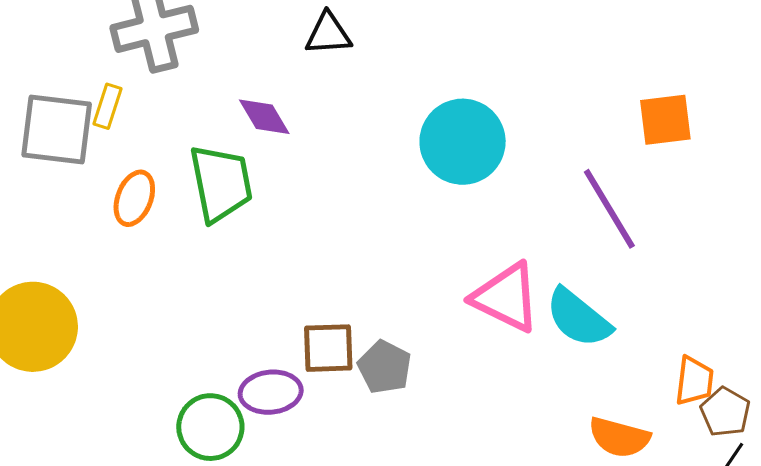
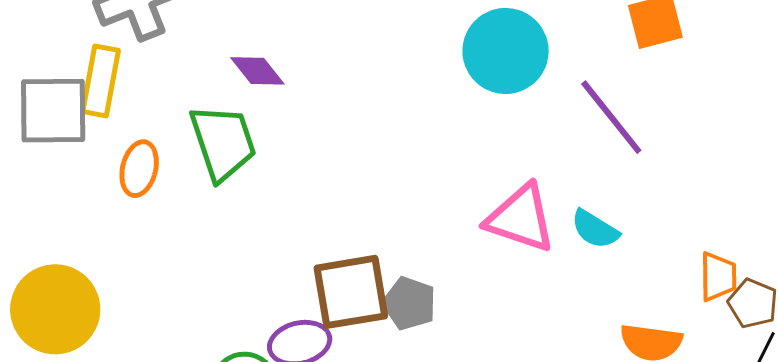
yellow rectangle: (108, 106) -> (101, 81), size x1.6
cyan circle: (463, 142) -> (506, 51), moved
cyan semicircle: (578, 318) -> (595, 229), size x0.7
brown square: (328, 348) -> (351, 292), size x1.4

